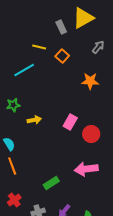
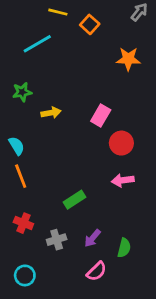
red circle: (91, 134) -> (121, 143), moved
pink arrow: (86, 169) -> (123, 180), size x0.7
red cross: (14, 200) -> (23, 223), turned -32

